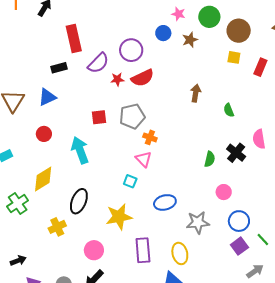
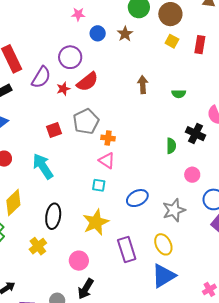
pink star: (178, 14) -> (78, 14), moved
yellow square: (234, 57) -> (172, 41), turned 32
green semicircle: (229, 110) -> (179, 94), turned -56

